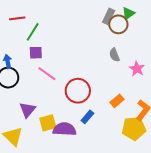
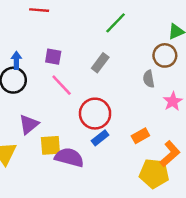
gray rectangle: (109, 16) -> (100, 63), moved
brown circle: (118, 24) -> (165, 55), moved
green line: (33, 32) -> (116, 23), moved
blue rectangle: (87, 117) -> (100, 138), moved

